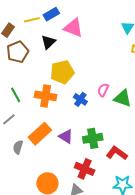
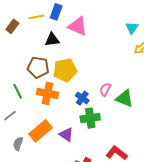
blue rectangle: (51, 14) -> (56, 12), turned -42
black triangle: (48, 42) -> (52, 40), turned 35
brown pentagon: (18, 52) -> (38, 67), moved, turned 30
green cross: (93, 138) -> (90, 118), moved

